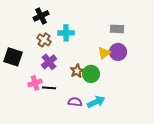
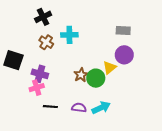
yellow triangle: (104, 53) -> (109, 68), moved
purple cross: (49, 62) -> (40, 74), moved, turned -35
black line: (49, 88) -> (50, 107), moved

